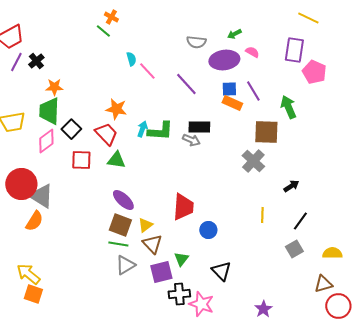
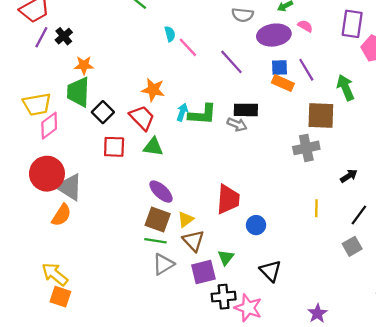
pink diamond: (46, 141) -> (49, 126), moved
gray cross: (253, 161) -> (306, 148), turned 35

